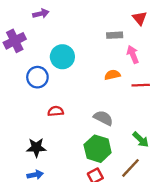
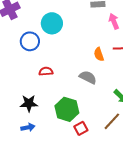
orange semicircle: (112, 75) -> (99, 54), moved, turned -96
green hexagon: (98, 149) -> (67, 109), moved

